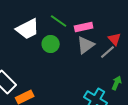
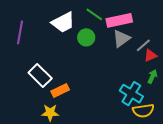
pink rectangle: (84, 27) -> (119, 20), size x1.4
red triangle: (115, 39) -> (150, 55), moved, turned 48

